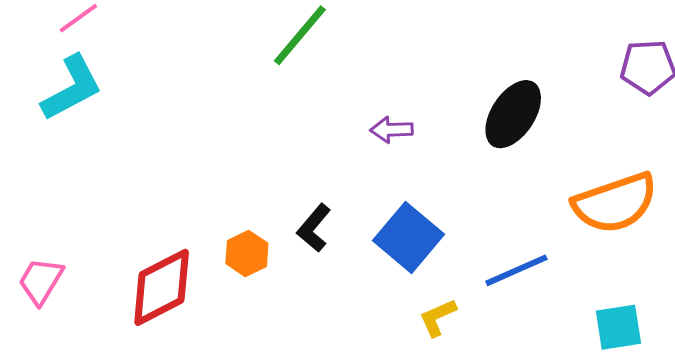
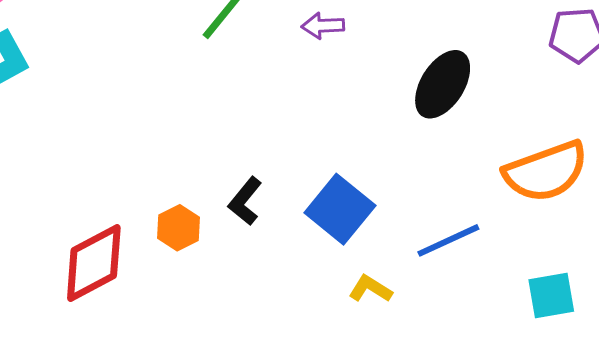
purple arrow: (392, 130) -> (323, 26), moved
yellow L-shape: (438, 318) -> (370, 289), turned 57

